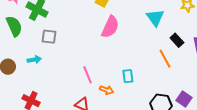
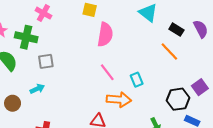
pink line: (88, 75) -> (107, 72), moved
orange arrow: (106, 90) -> (119, 100), size x1.6
purple square: (184, 99) -> (200, 87), turned 35

